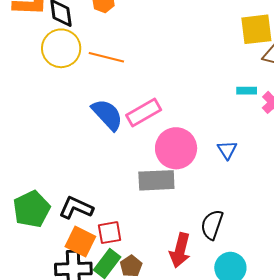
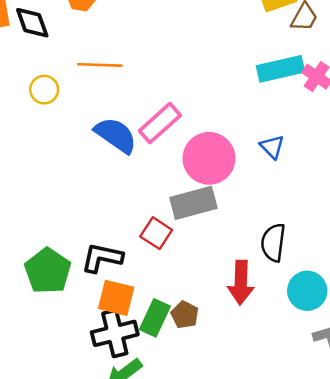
yellow circle: (61, 48) -> (44, 90), moved, size x0.6
cyan rectangle: (247, 91) -> (281, 69), size x1.8
red square: (110, 233) -> (156, 233), moved, turned -35

